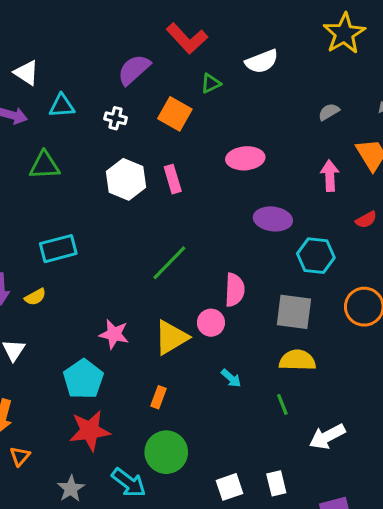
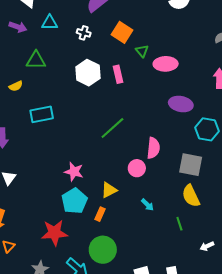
green triangle: (211, 83) -> (142, 51), moved, turned -48
yellow semicircle: (35, 297) -> (16, 86), moved
yellow triangle: (171, 337) -> (109, 190), moved, size x0.7
yellow semicircle: (297, 360) -> (191, 196), turned -120
cyan pentagon: (83, 379) -> (74, 201), moved
white arrow: (327, 437) -> (207, 246), size x0.6

